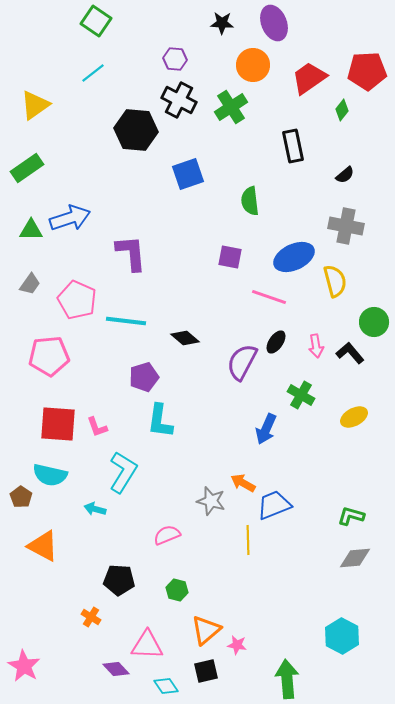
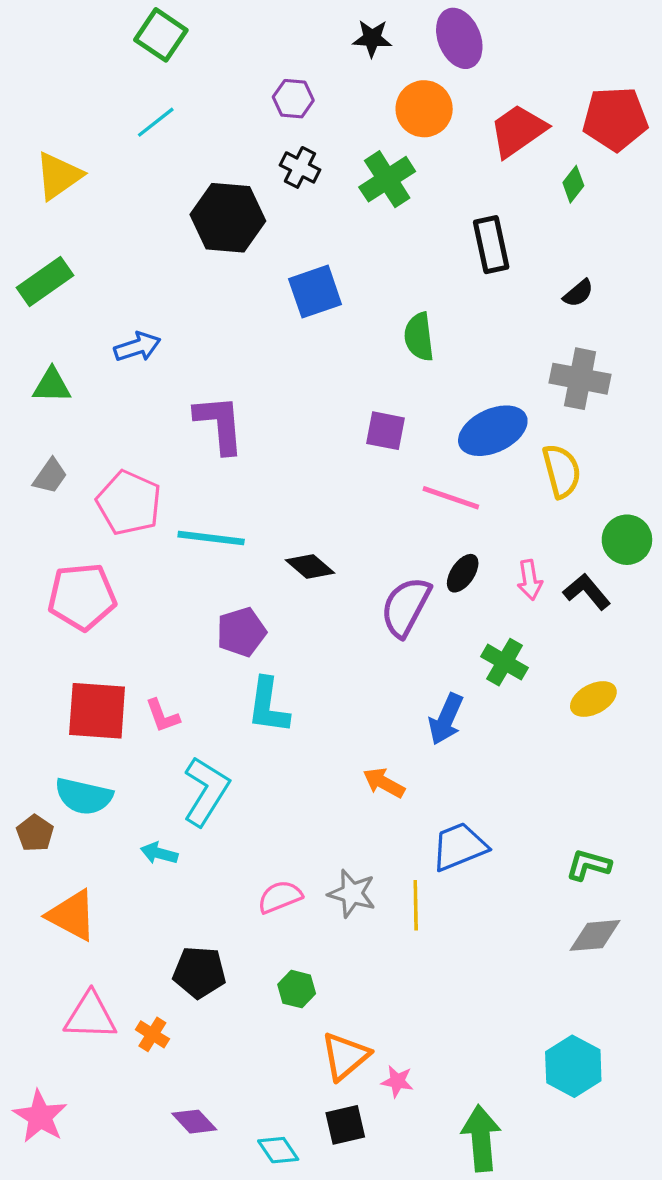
black cross: (179, 100) -> (300, 167), size x0.7
blue arrow: (70, 218) -> (137, 347), moved, size x0.7
orange arrow: (243, 483) -> (384, 783), moved
gray star: (211, 501) -> (352, 894), moved
pink triangle: (147, 645) -> (90, 1016), moved

